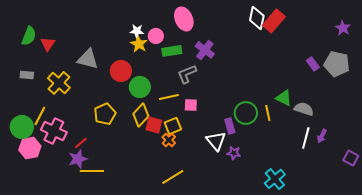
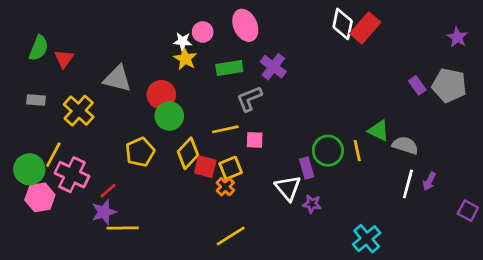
pink circle: (156, 36) -> (203, 32), moved
green circle: (140, 87) -> (169, 116), moved

